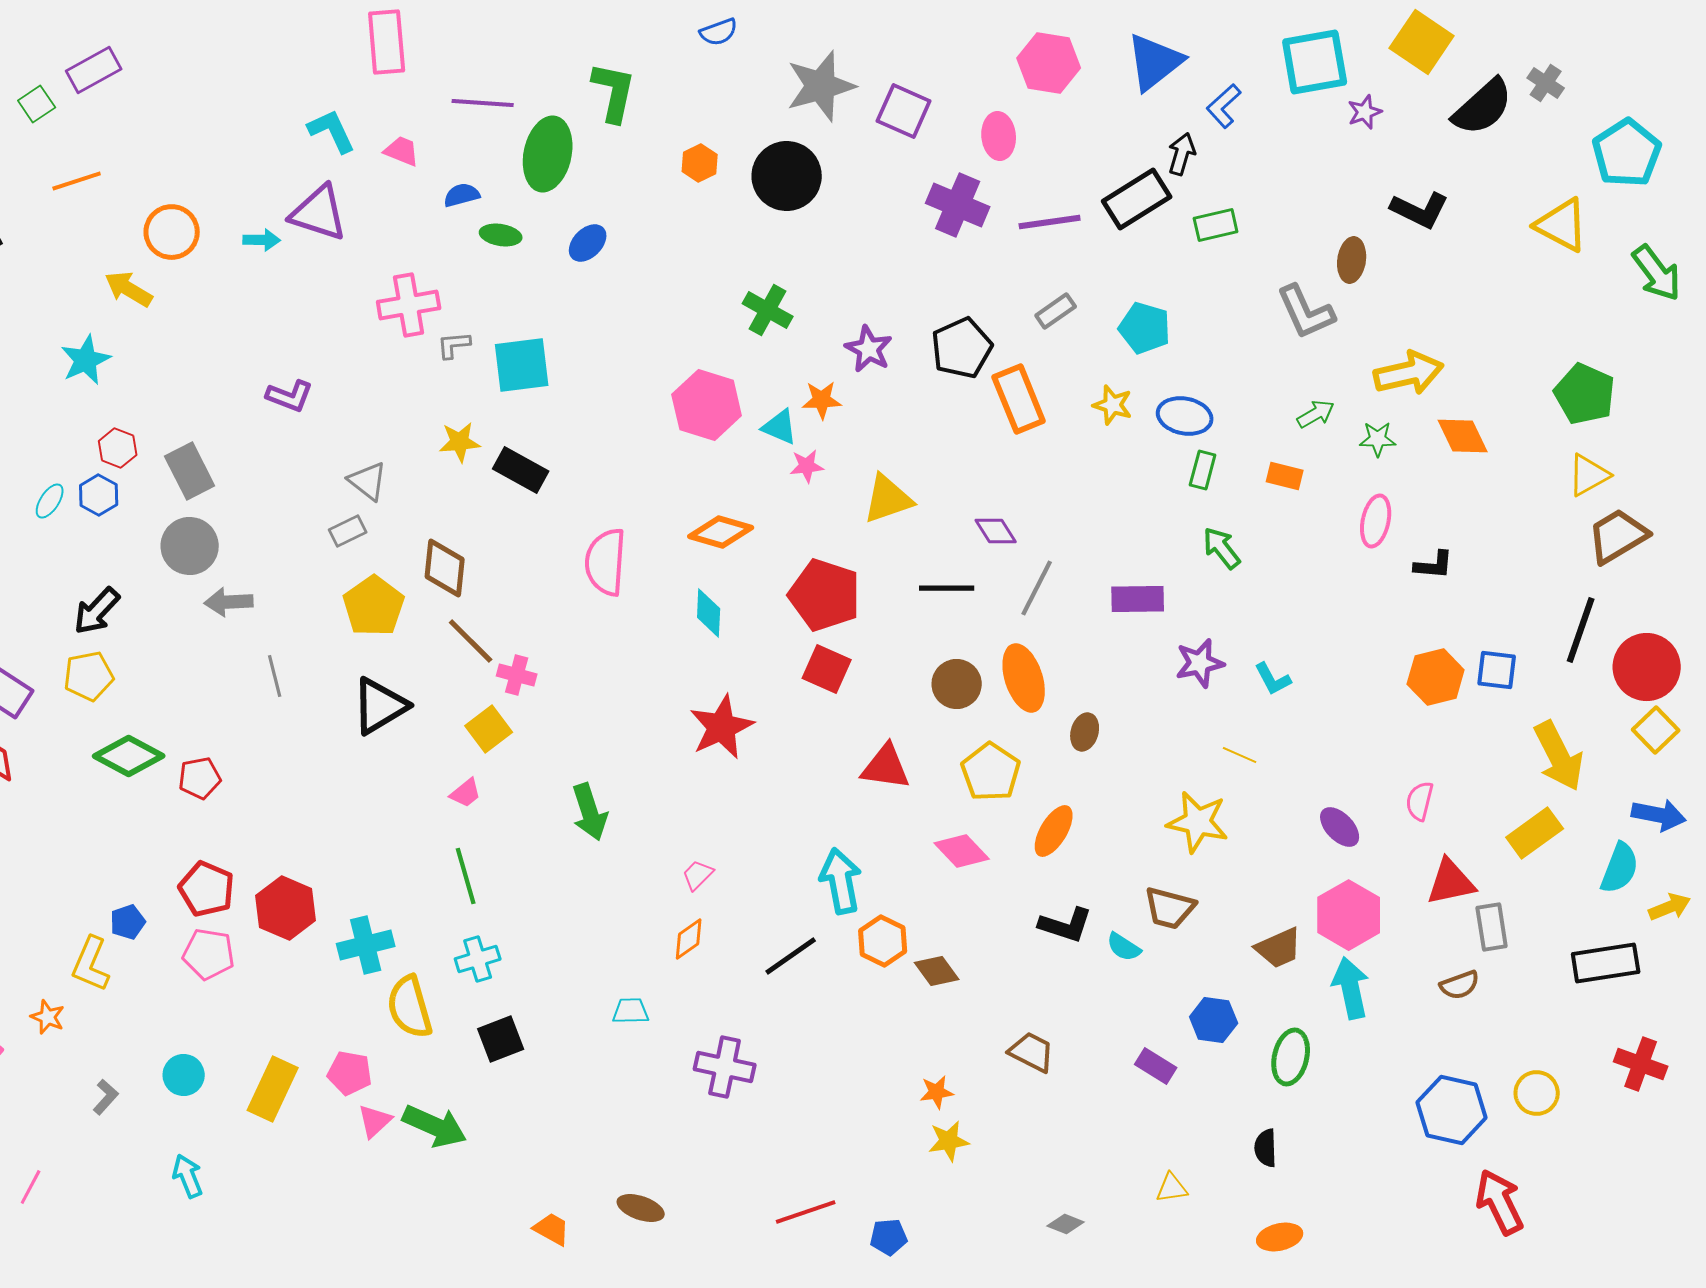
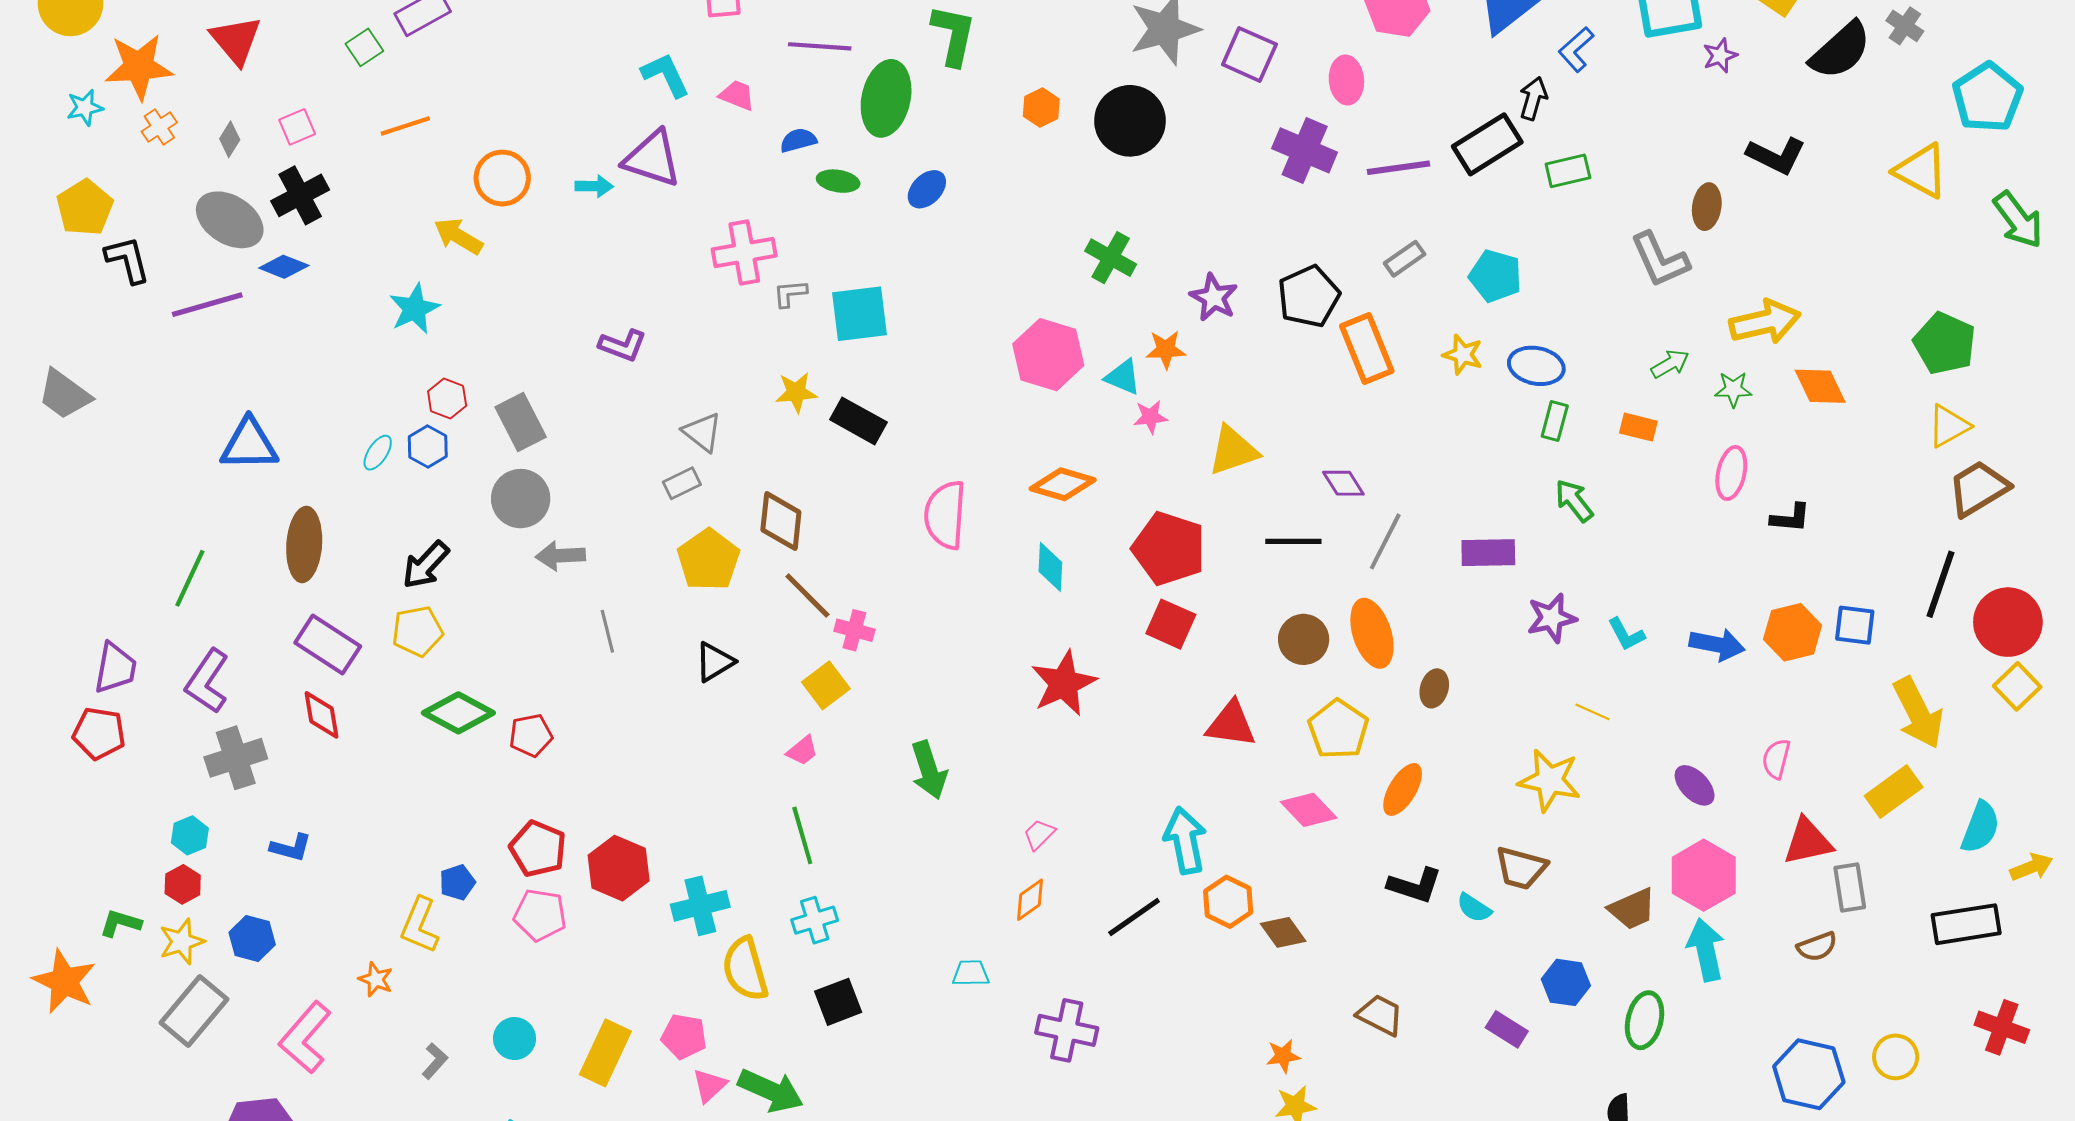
black triangle: (380, 706) -> (715, 662), size x0.7
blue arrow: (1659, 815) -> (1717, 645), moved

